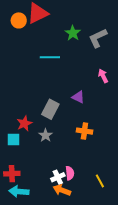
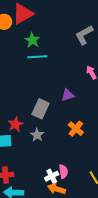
green star: (73, 33) -> (32, 40), moved
purple triangle: (78, 97) -> (68, 95), turned -40
orange cross: (84, 131) -> (76, 129), turned 35

